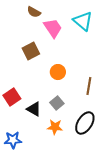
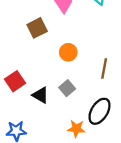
orange star: (55, 127) -> (76, 129), moved

